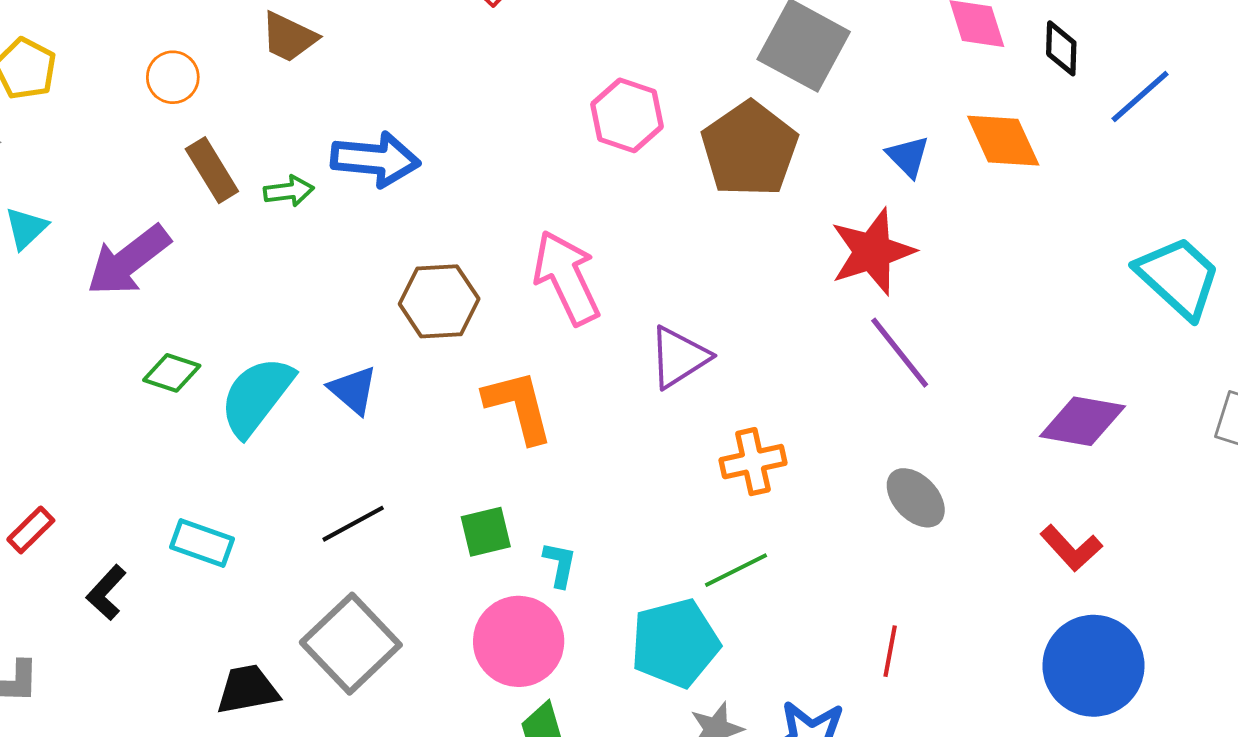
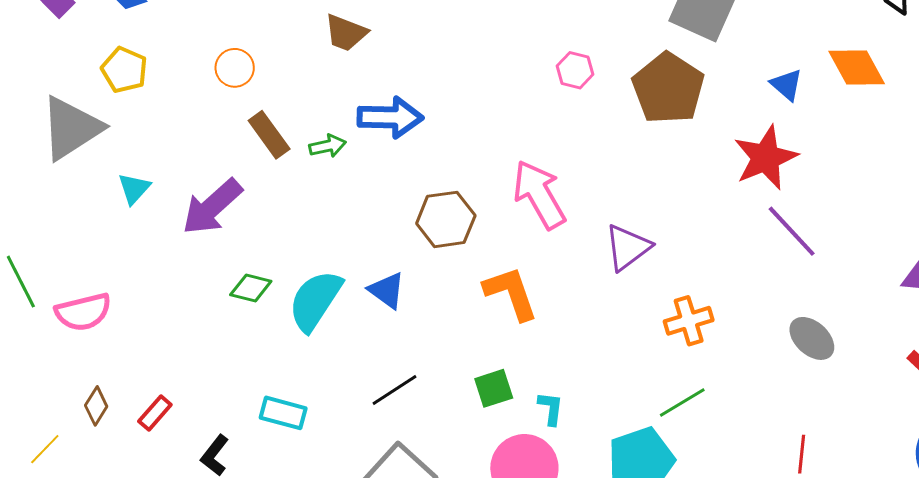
brown trapezoid: (289, 37) -> (346, 33), moved
pink hexagon: (627, 115) -> (575, 70), size x0.7

